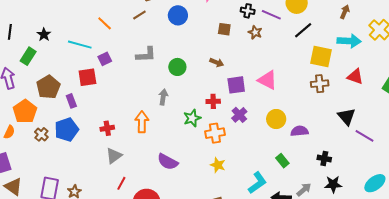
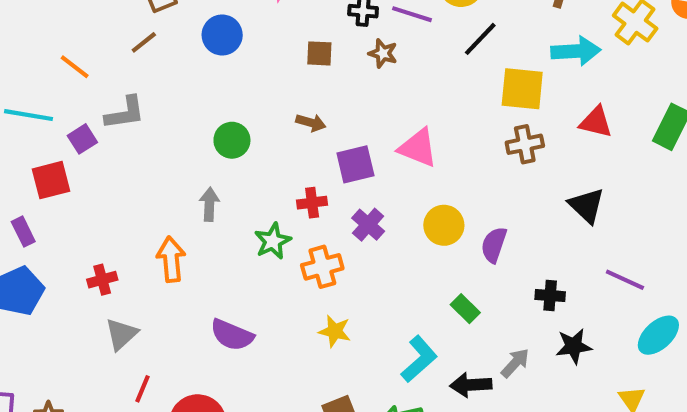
gray L-shape: (146, 55) -> (125, 113), moved
purple semicircle: (299, 131) -> (494, 245), turned -60
purple line: (365, 136) -> (625, 280), moved

